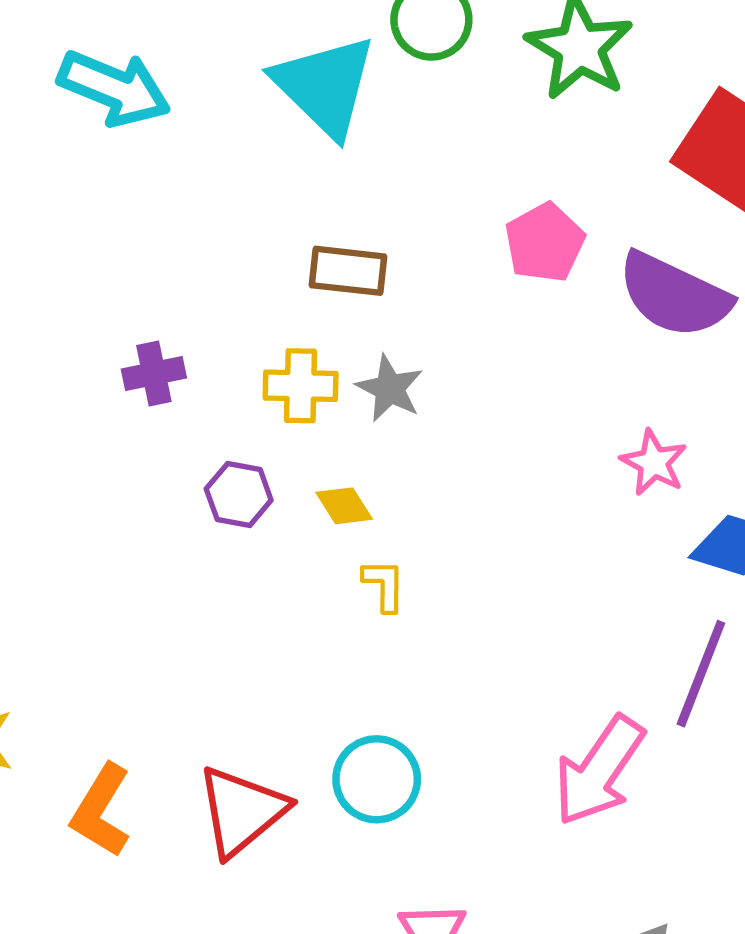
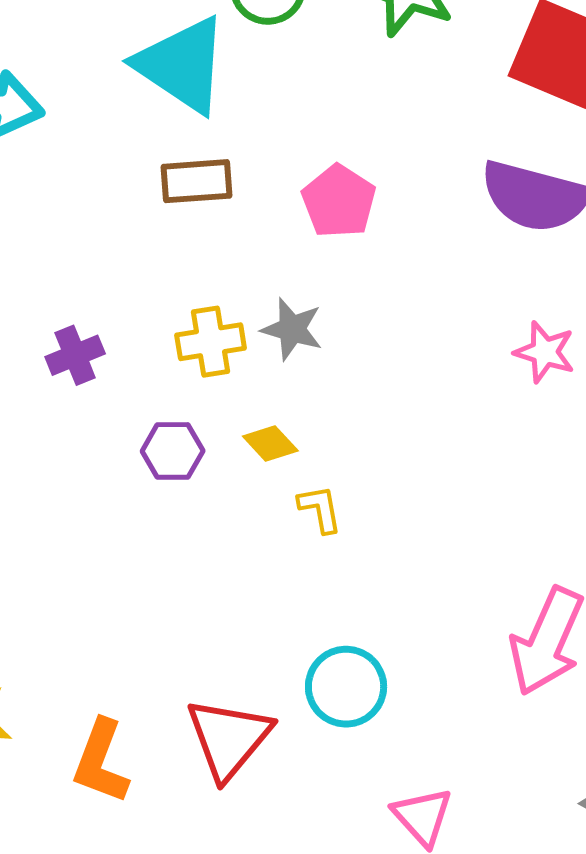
pink pentagon: (545, 243) -> (339, 201), moved
brown rectangle: (348, 271) -> (197, 181), moved

